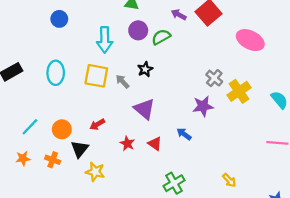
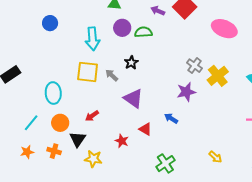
green semicircle: (161, 37) -> (143, 32), turned 30
cyan ellipse: (56, 73) -> (53, 93), moved
red star: (127, 143) -> (122, 141), moved

